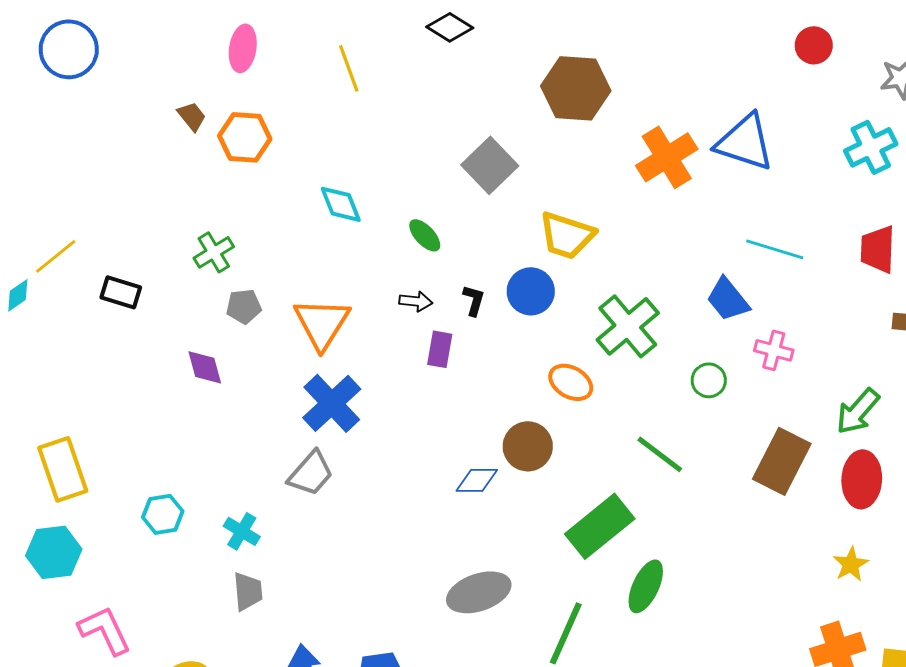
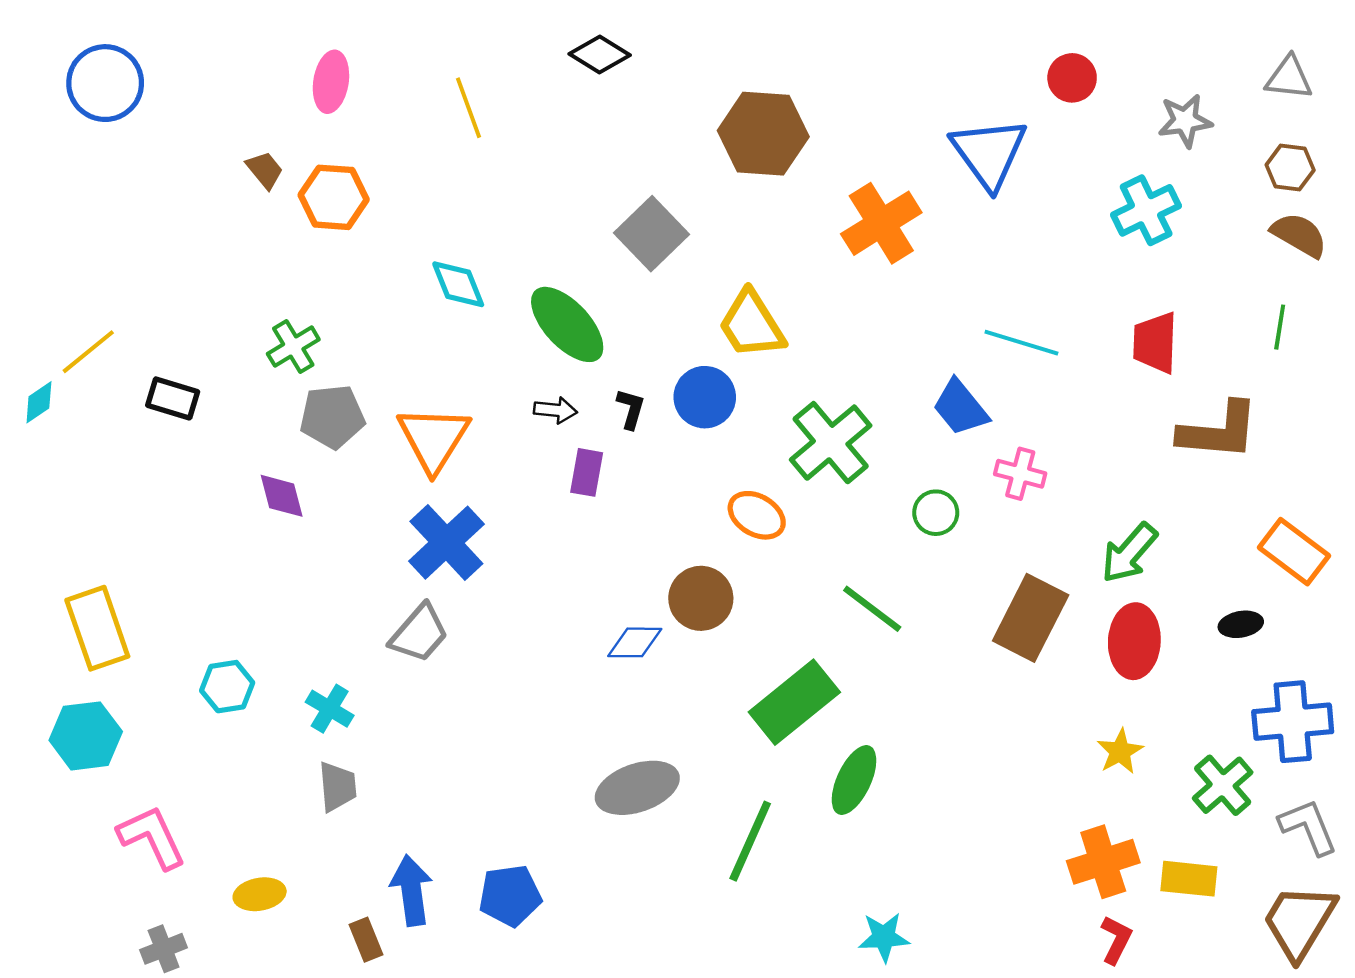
blue triangle: (745, 142) -> (989, 153), moved, turned 36
green ellipse: (425, 235) -> (567, 324), size x1.8
yellow trapezoid: (567, 235) -> (751, 324), turned 40
gray pentagon: (244, 306) -> (332, 417), size x1.4

